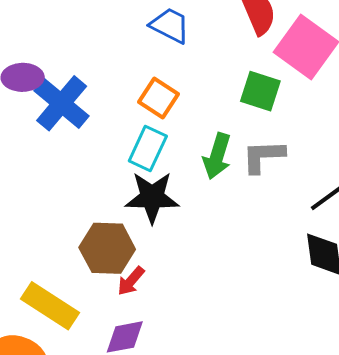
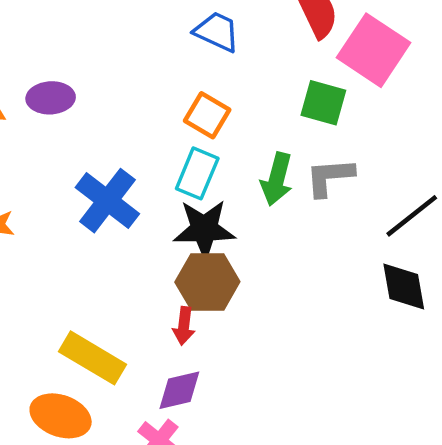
blue cross: (62, 103) -> (107, 201), moved
brown hexagon: (107, 248) -> (207, 282), moved
red arrow: (131, 281) -> (184, 326), turned -32

